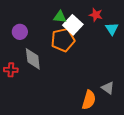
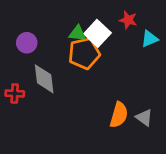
green triangle: (60, 17) -> (77, 33), moved
cyan triangle: (112, 29) -> (150, 39), turned 40
orange semicircle: (89, 100) -> (119, 115), moved

